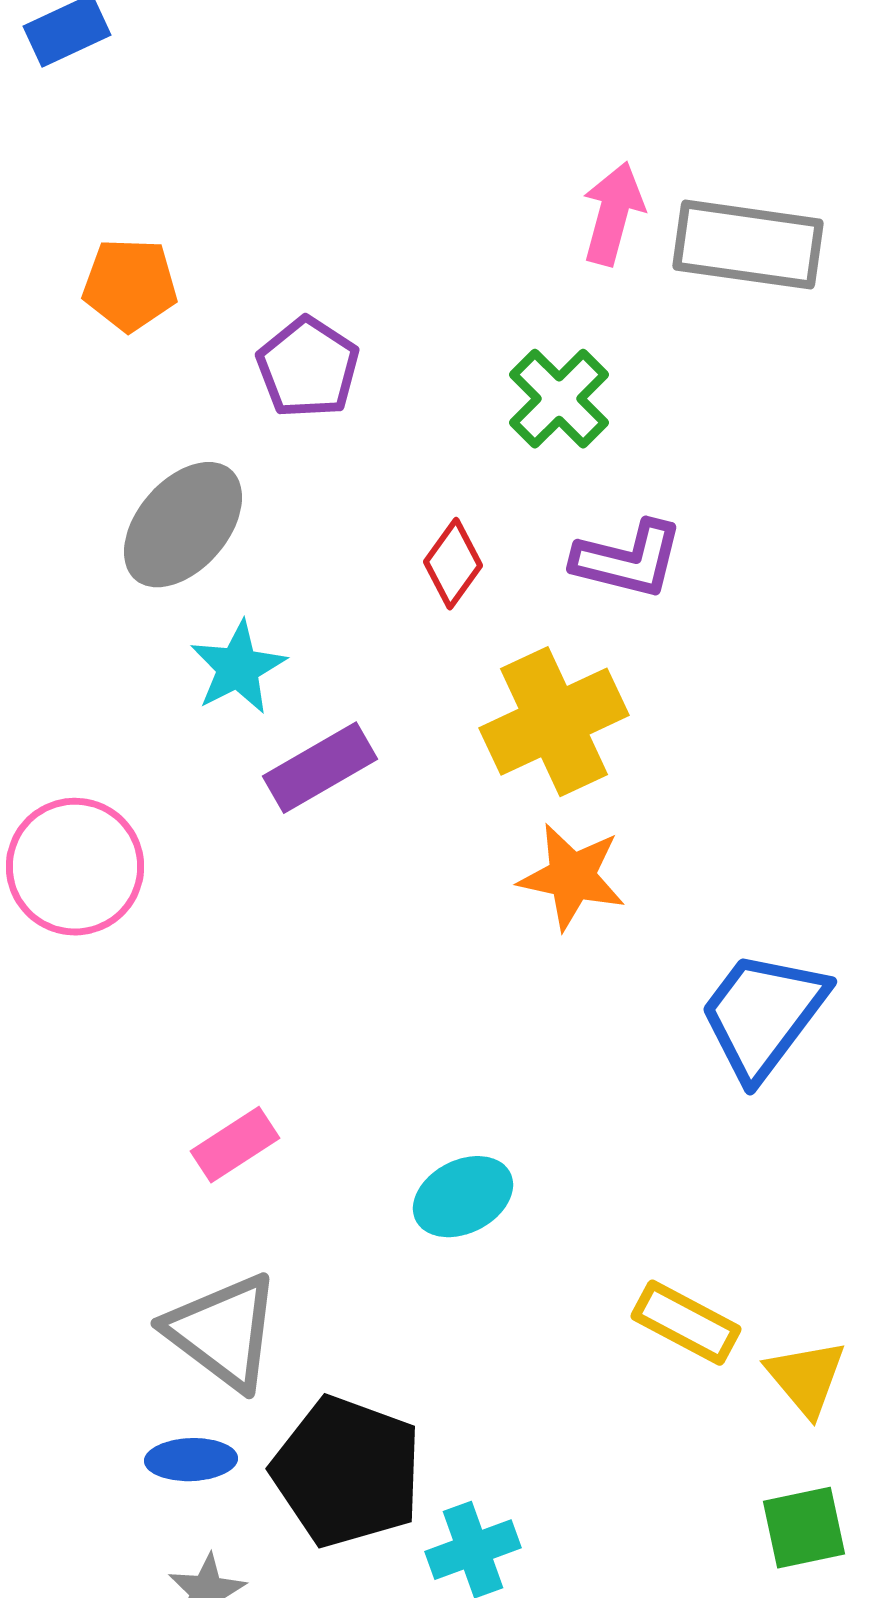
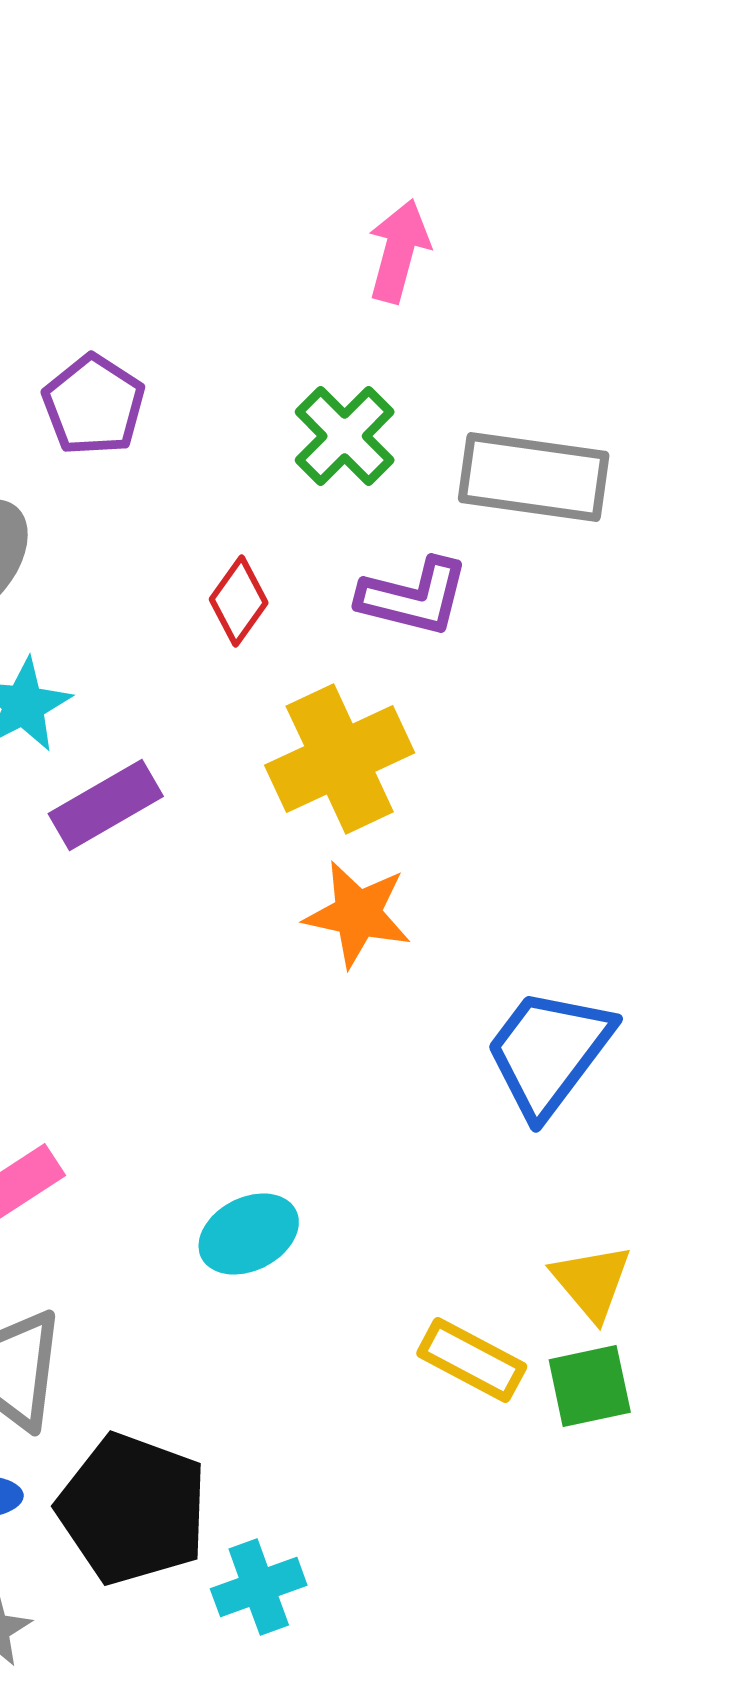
gray rectangle: (748, 245) -> (534, 477), moved
yellow triangle: (806, 1378) -> (592, 1282), moved
green square: (804, 1528) -> (590, 1386), moved

